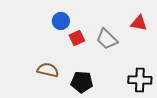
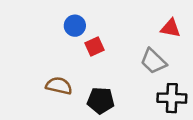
gray trapezoid: (107, 39) -> (153, 61), moved

